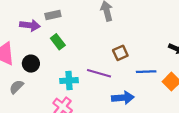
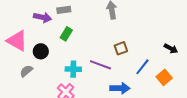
green rectangle: (58, 42) -> (66, 34), turned 64
blue line: (146, 72) -> (142, 67), turned -54

